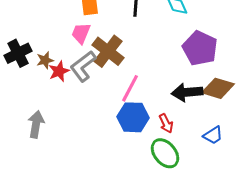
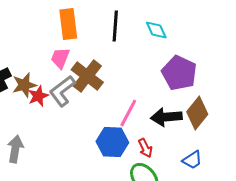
brown star: (45, 60) -> (24, 85), size x1.4
pink line: (130, 88) -> (128, 113), moved
brown diamond: (218, 88) -> (197, 113), turned -68

